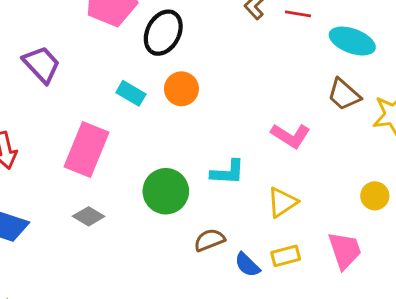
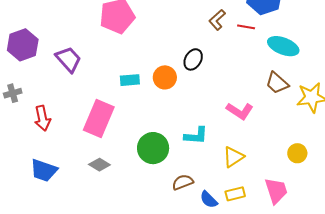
black ellipse: (163, 33) -> (193, 59), moved, size x0.7
cyan rectangle: (131, 93) -> (130, 80), turned -36

